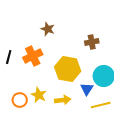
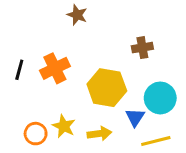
brown star: (48, 29) -> (77, 15), moved

